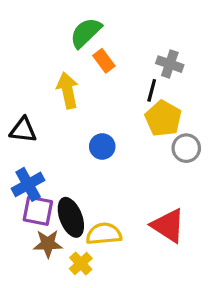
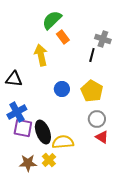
yellow pentagon: (163, 118) -> (92, 91), moved
gray circle: (186, 148) -> (97, 119), moved
red triangle: (168, 226) -> (102, 137), size x0.6
brown star: (48, 244) -> (28, 163), moved

